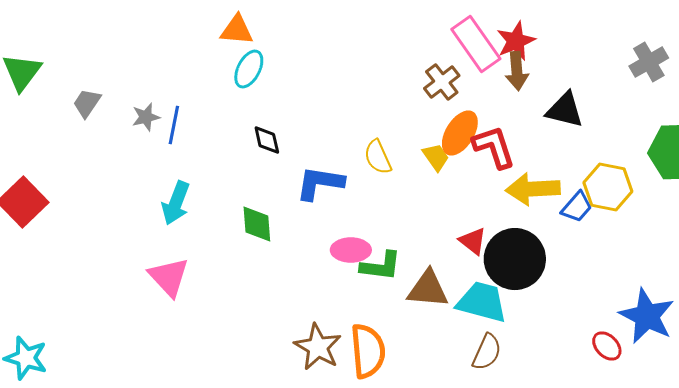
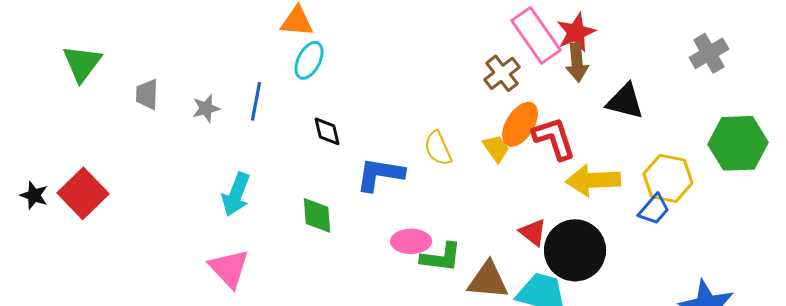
gray trapezoid: (87, 103) -> (147, 94), turned -32
blue line: (174, 125) -> (256, 101), moved
blue trapezoid: (577, 207) -> (654, 209), moved

